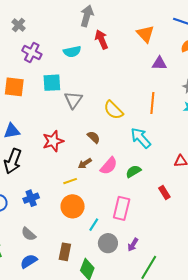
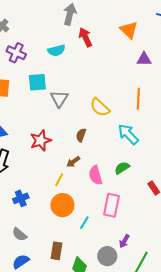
brown semicircle: (94, 137) -> (81, 135), turned -112
pink semicircle: (109, 166) -> (95, 175), moved, turned 126
yellow line: (70, 181) -> (59, 180), turned -40
gray circle: (108, 243) -> (107, 256), moved

